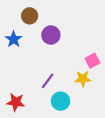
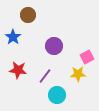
purple circle: (51, 35) -> (54, 46), moved
red star: (16, 102) -> (18, 70), moved

